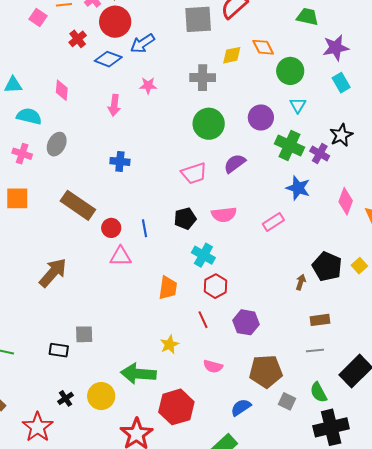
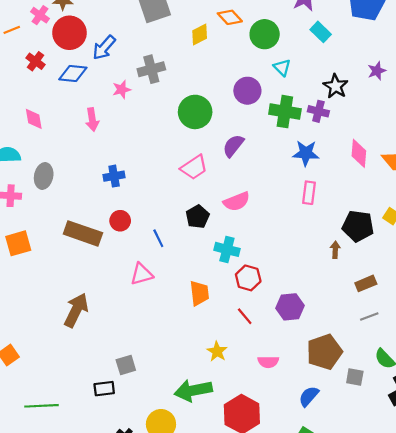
gray cross: (203, 78) -> (151, 69), moved
pink rectangle: (273, 222) -> (309, 193), moved, turned -35
red circle: (111, 228) -> (120, 221), moved

